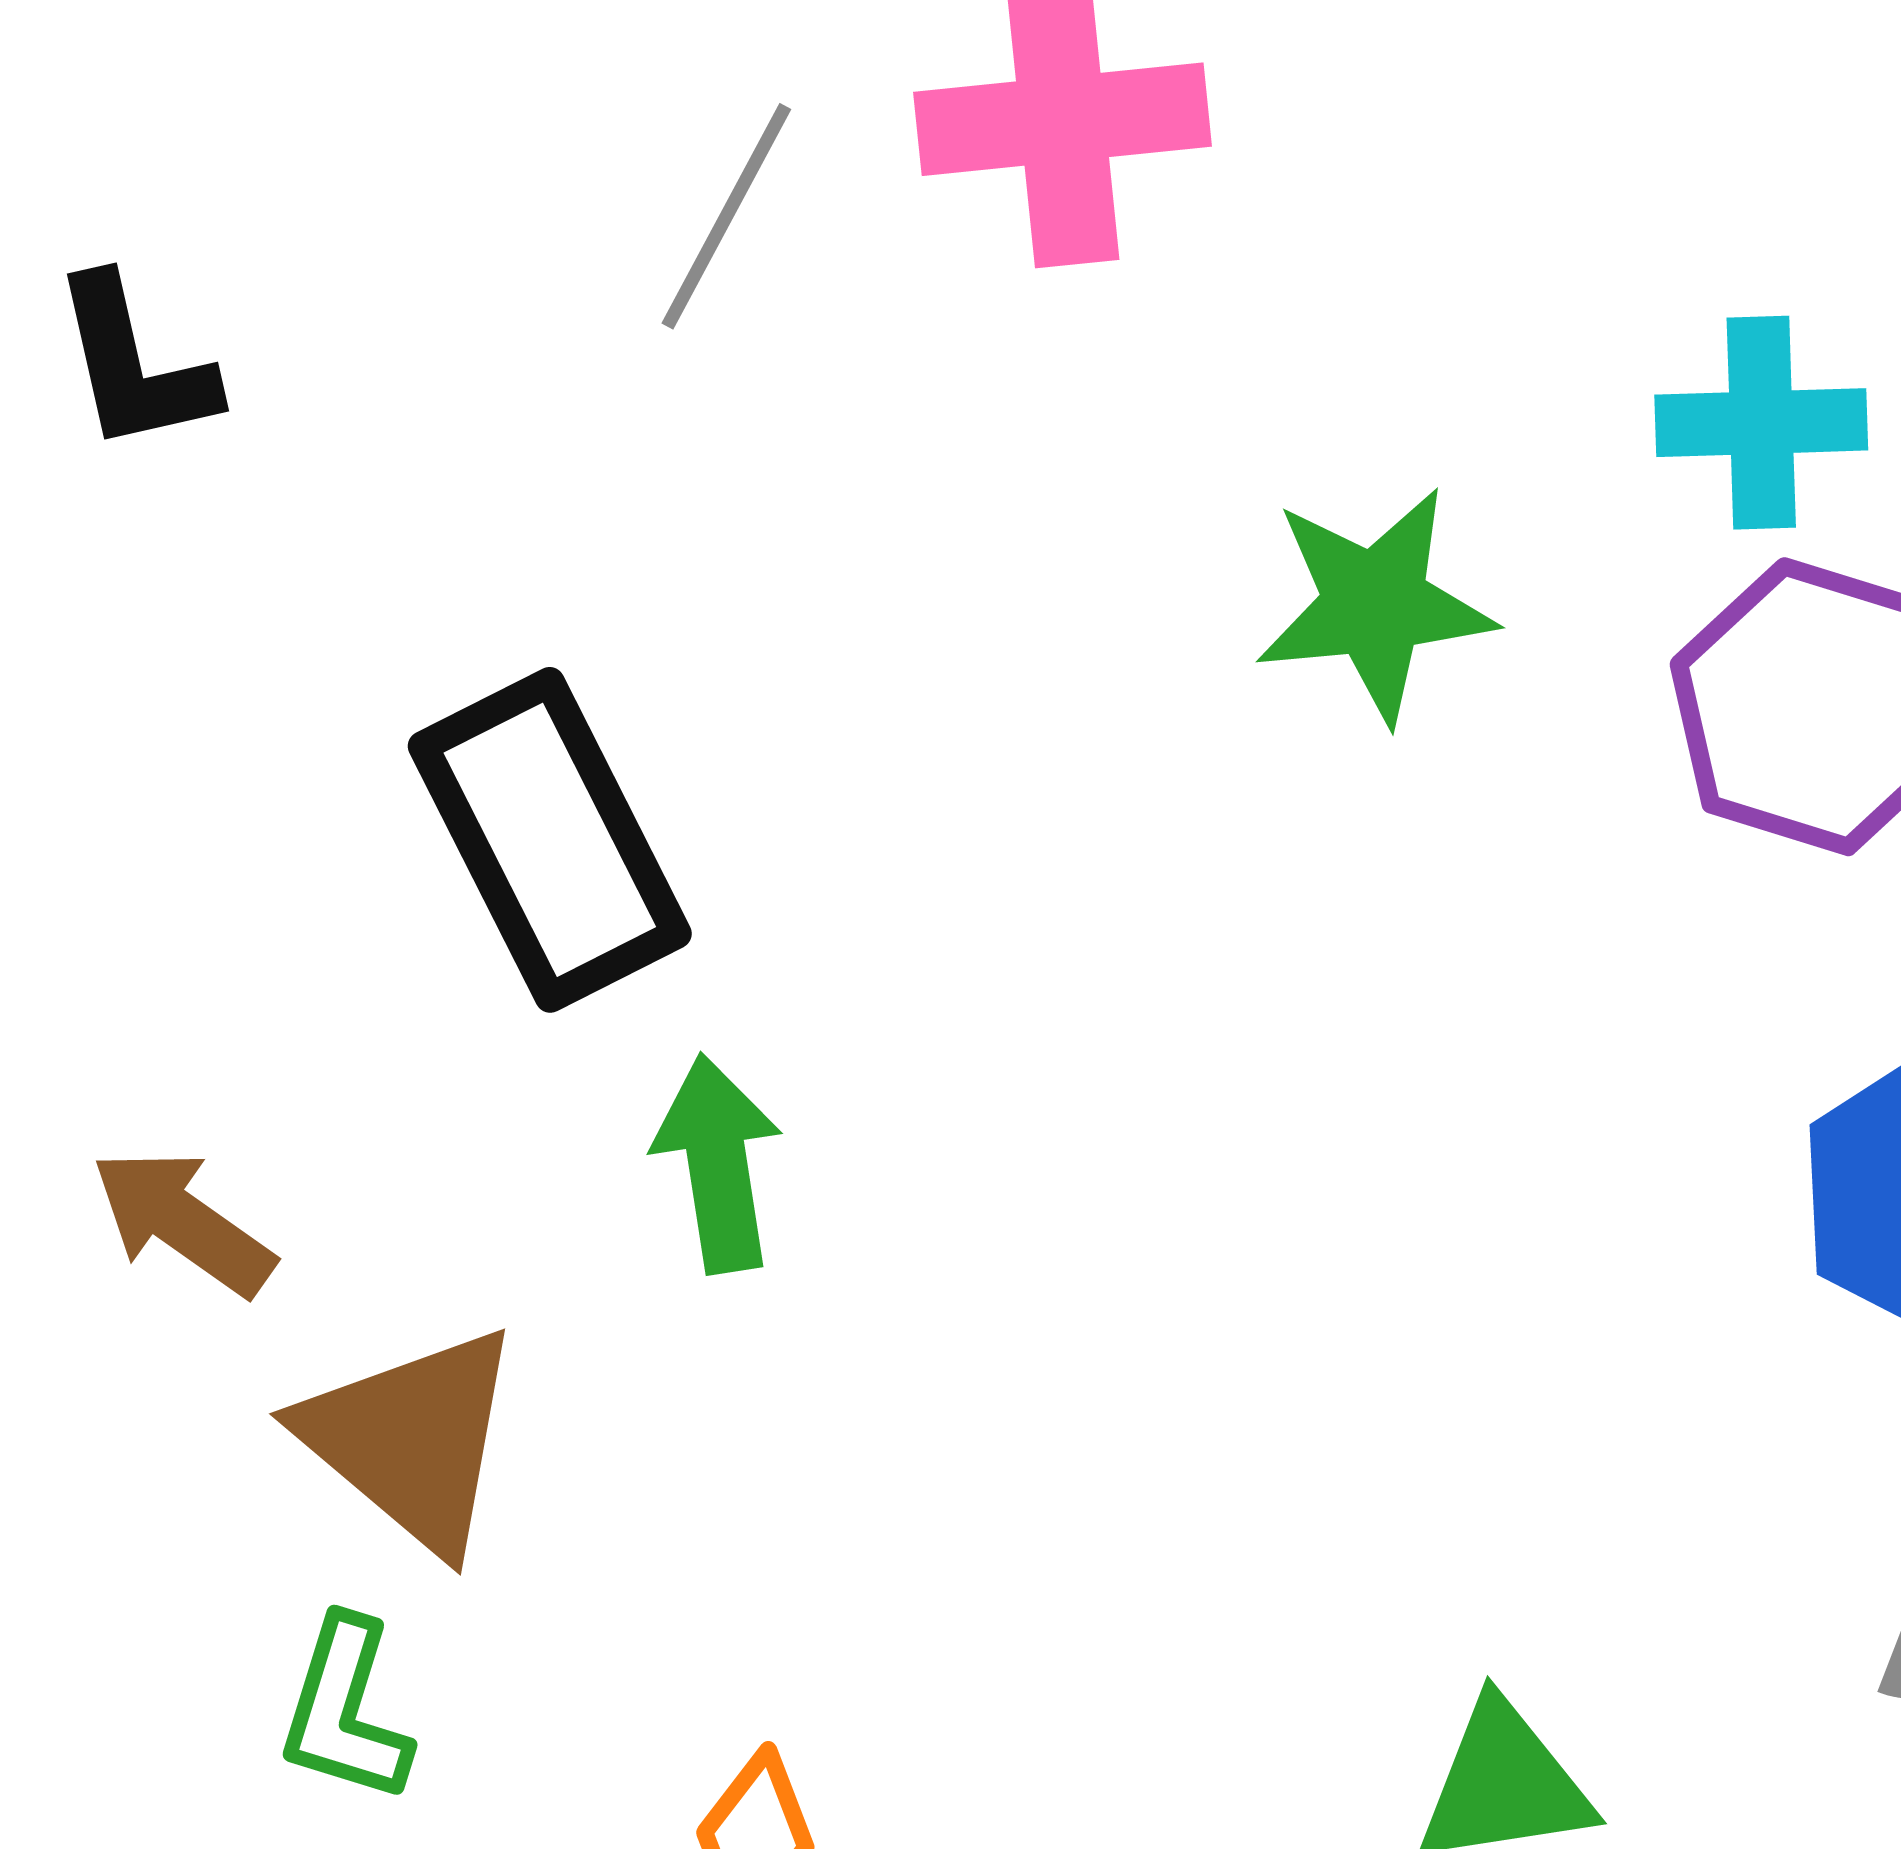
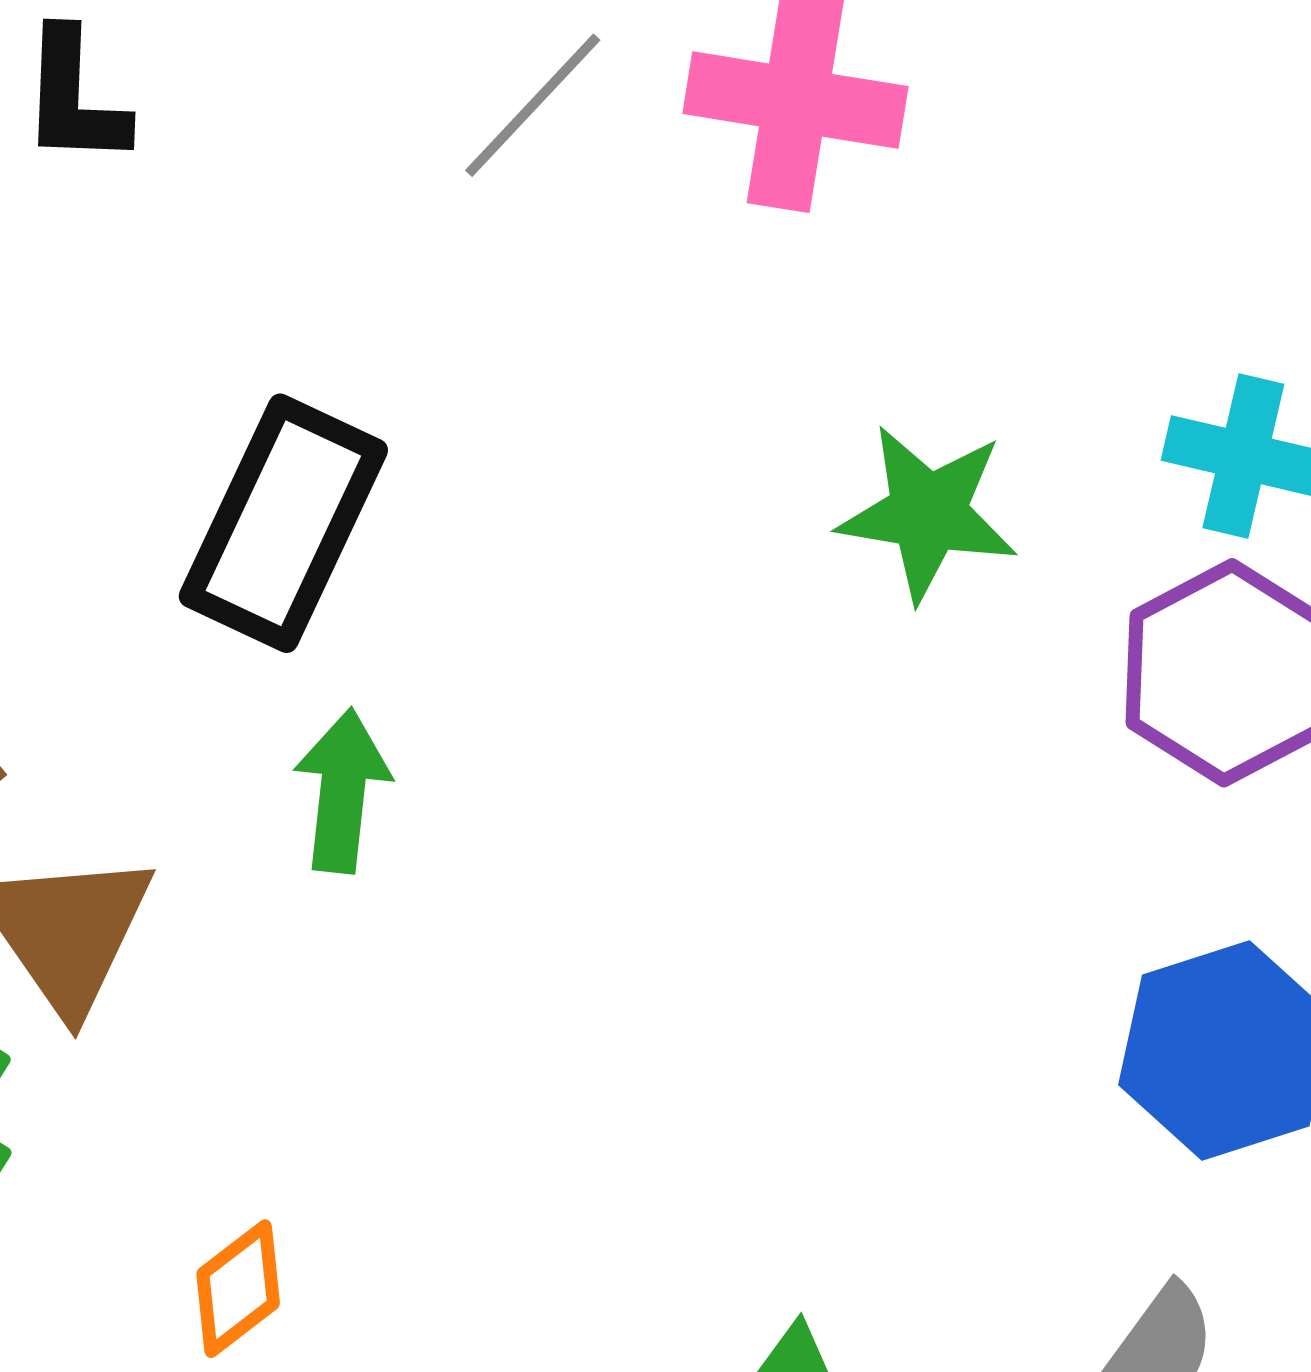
black rectangle: (550, 840) -> (283, 523), turned 37

